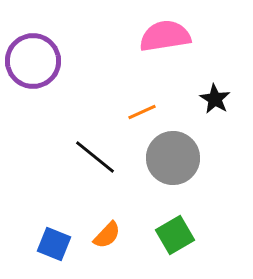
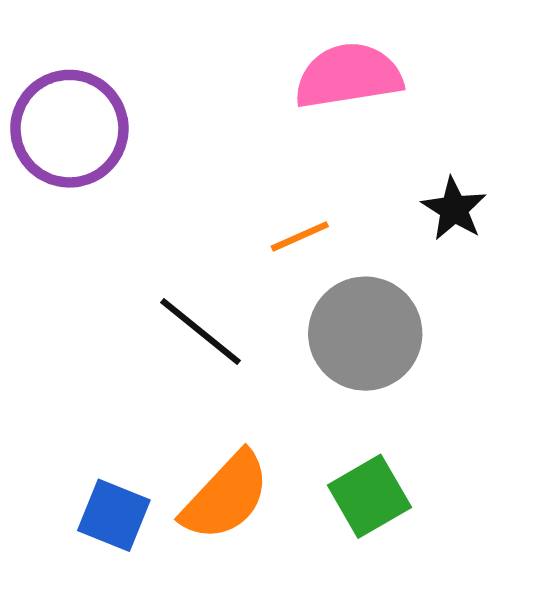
orange semicircle: (107, 235) -> (226, 496), size x1.6

